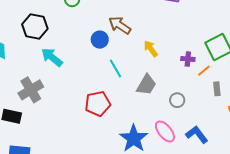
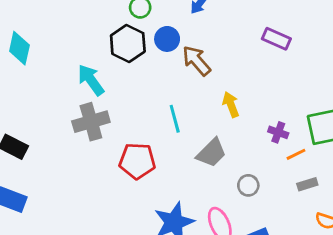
black hexagon: (35, 27) -> (128, 44), moved
blue circle: (100, 40) -> (167, 39), moved
gray rectangle: (217, 89) -> (307, 184), turned 64
gray cross: (31, 90) -> (91, 122), moved

